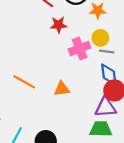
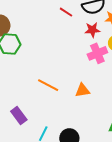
red star: (59, 25) -> (92, 30), moved

